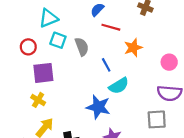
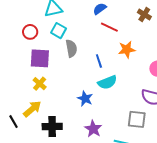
gray semicircle: (82, 47) -> (71, 48), moved
yellow cross: (38, 100) -> (40, 84), moved
blue star: (98, 107) -> (85, 99), size x0.7

